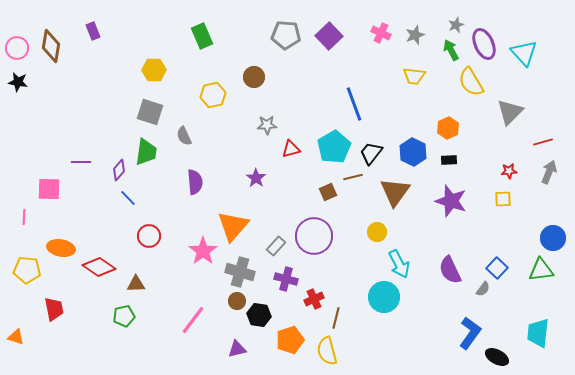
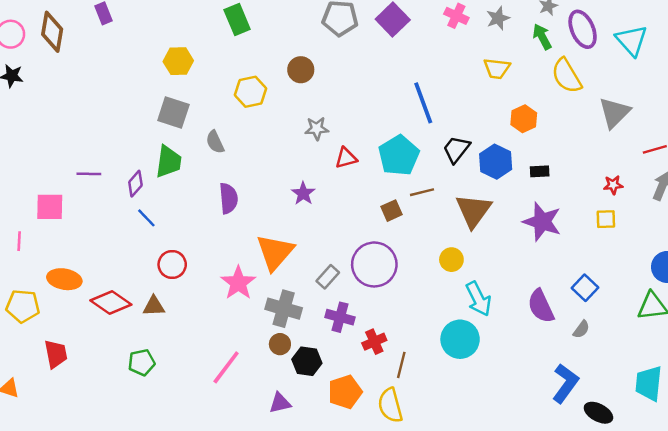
orange hexagon: (448, 128) -> (524, 119), moved
black trapezoid: (371, 153) -> (456, 149), moved
blue square: (497, 268) -> (585, 288), moved
brown triangle: (136, 284) -> (154, 306), moved

